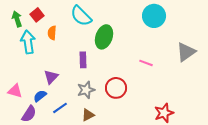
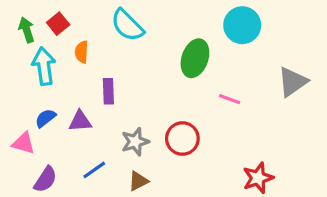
green ellipse: (104, 37) -> (195, 58), moved
purple rectangle: (83, 60) -> (108, 91), moved
purple triangle: (51, 77) -> (80, 121), turned 42
blue semicircle: (40, 96) -> (45, 118), moved

